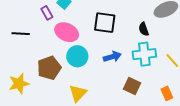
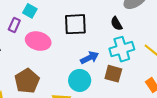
purple rectangle: (47, 13) -> (14, 25), turned 64
cyan circle: (77, 56) -> (80, 80), moved
brown square: (132, 86) -> (113, 74), moved

